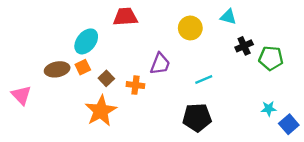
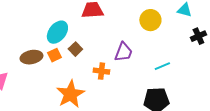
brown square: (106, 78) -> (75, 49), moved

